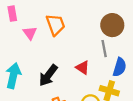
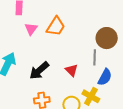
orange trapezoid: (56, 25) -> (56, 26), turned 40

